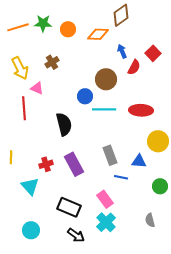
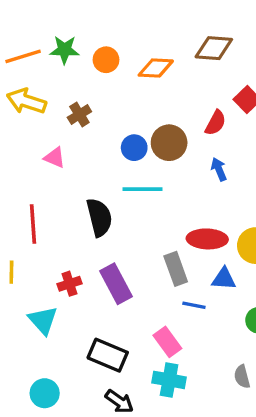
brown diamond: (121, 15) -> (214, 48), moved, turned 40
blue arrow: (122, 51) -> (219, 169), moved
yellow arrow: (20, 68) -> (26, 101), moved, turned 135
blue circle: (85, 96) -> (134, 148), moved
red line: (24, 108) -> (33, 224), moved
cyan line: (104, 109) -> (143, 189), moved
red ellipse: (141, 110) -> (207, 239), moved
cyan cross: (106, 222) -> (169, 380), turned -36

